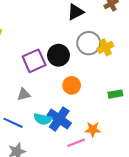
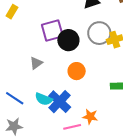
purple square: (34, 61) -> (52, 31), moved
gray triangle: (24, 94) -> (36, 63), moved, turned -32

